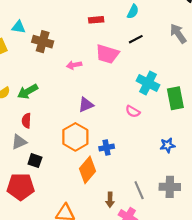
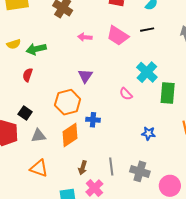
purple triangle: (86, 105) -> (85, 76), turned -49
gray triangle: (19, 142) -> (38, 136), moved

